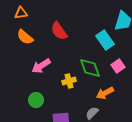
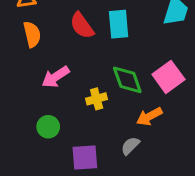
orange semicircle: (25, 37) -> (32, 34), turned -144
cyan rectangle: (105, 40) -> (119, 24), moved, turned 30
pink square: (118, 66) -> (168, 77), size x1.5

